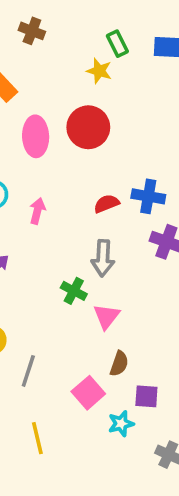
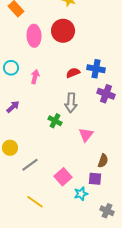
pink triangle: (106, 316) -> (86, 135), moved
brown semicircle: (119, 364) -> (103, 161), moved
gray line: (28, 371) -> (30, 165), turned 36
yellow line: (37, 438) -> (35, 202), turned -42

